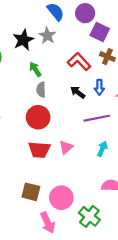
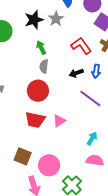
black arrow: (78, 92) -> (76, 73), turned -64
purple line: (97, 118) -> (90, 98), turned 40
cyan arrow: (102, 149) -> (92, 138), moved

